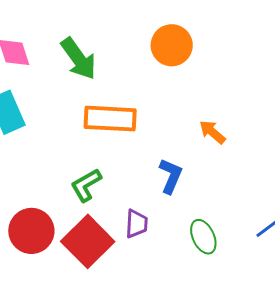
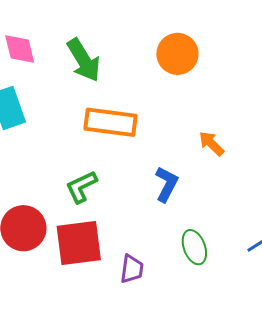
purple trapezoid: (137, 224) -> (132, 269), moved
red square: (88, 241) -> (79, 243), turned 33

